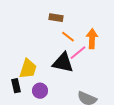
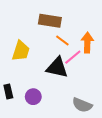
brown rectangle: (56, 18) -> (50, 21), size x1.5
yellow trapezoid: (28, 69) -> (21, 51), moved

